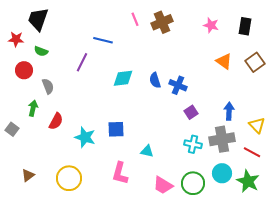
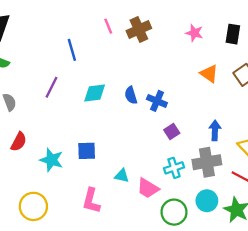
blue line: (103, 40) -> (72, 50), turned 60
purple line: (82, 62) -> (52, 87), moved
cyan cross: (193, 144) -> (174, 168), turned -30
pink trapezoid: (163, 185) -> (148, 188), moved

